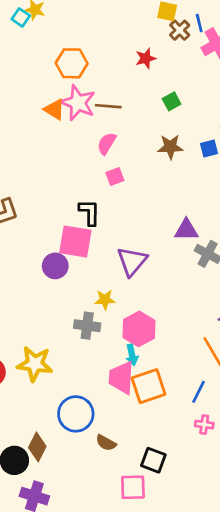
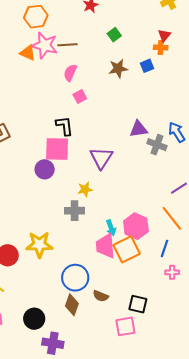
pink hexagon: (139, 329) -> (136, 226), moved
brown diamond: (37, 447) -> (72, 305), moved

